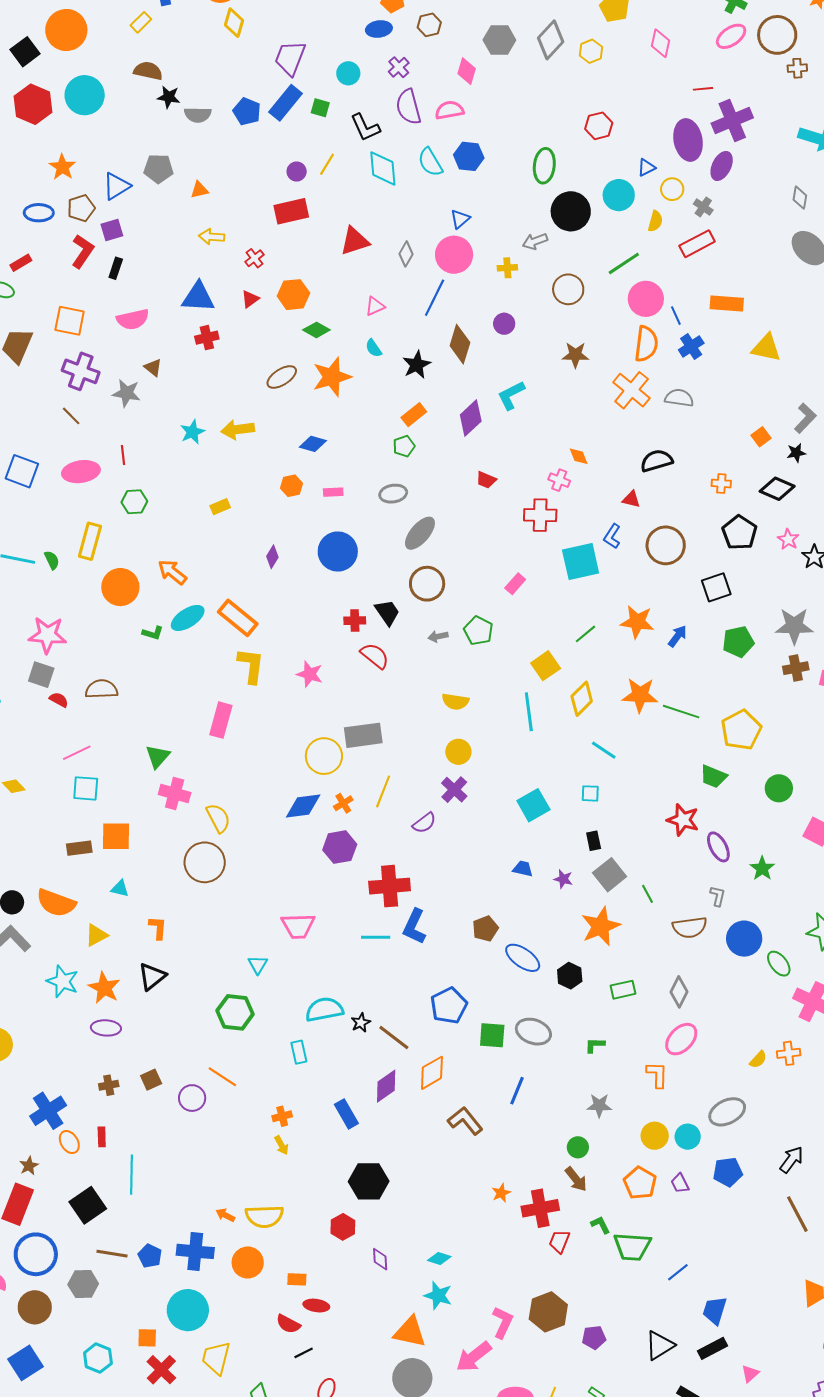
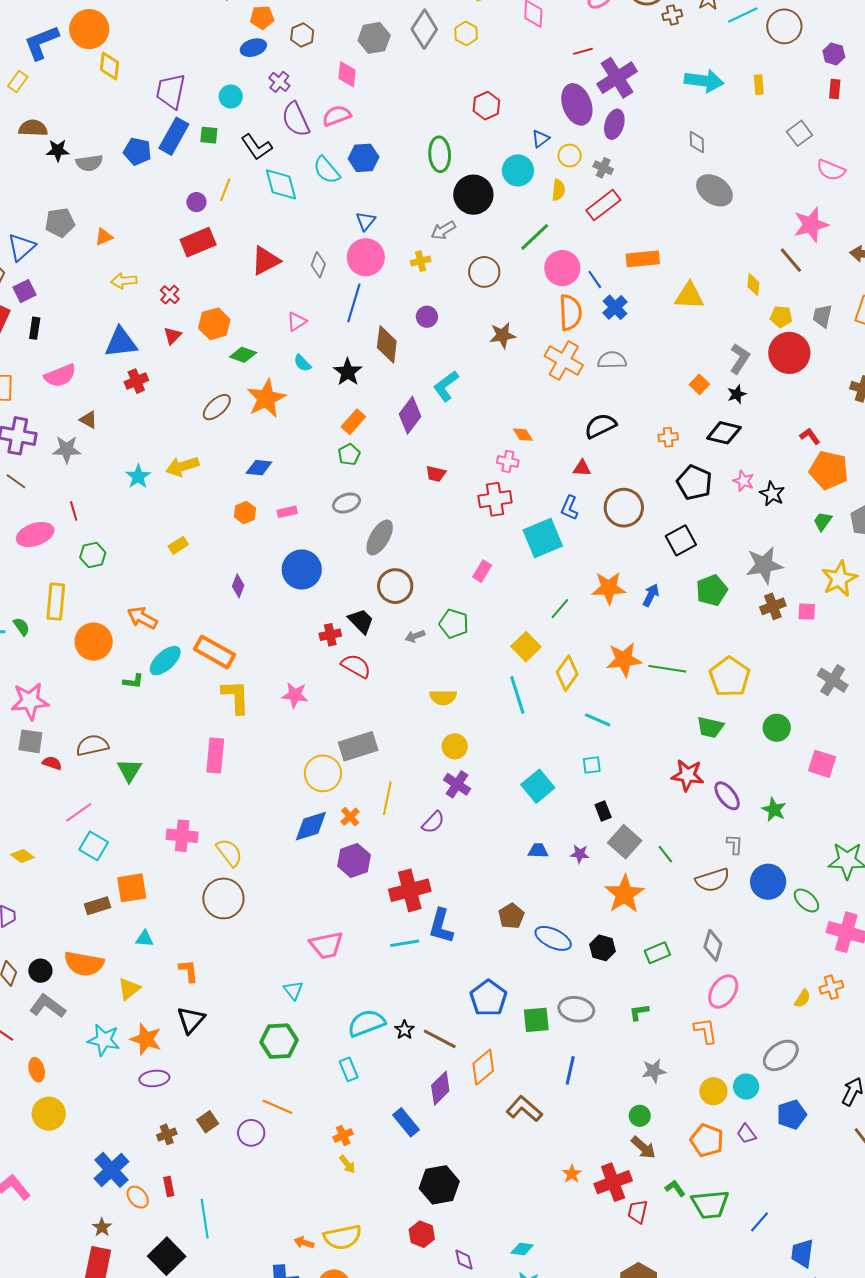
green triangle: (158, 756) -> (129, 770), moved
cyan square: (86, 788) -> (94, 846), turned 36

